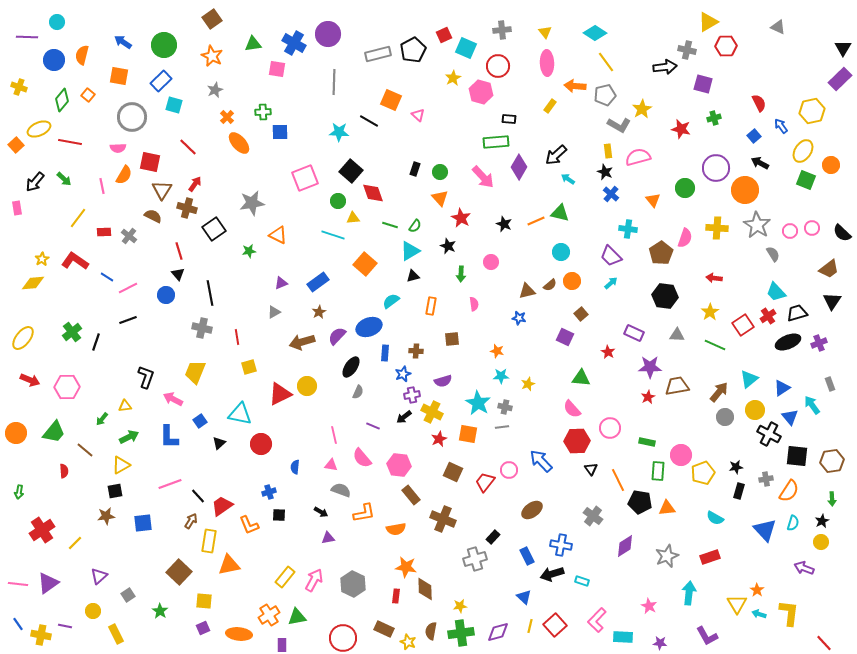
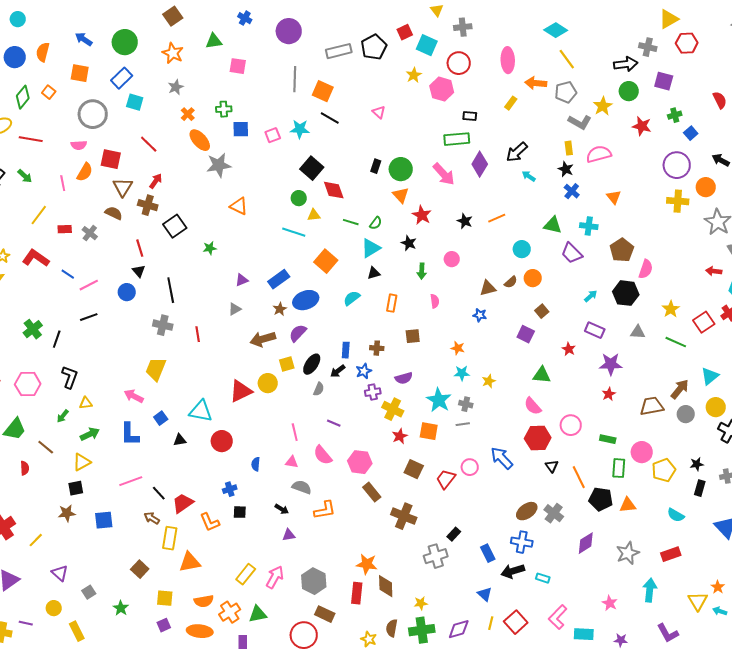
yellow triangle: (545, 32) -> (437, 10), moved
blue cross: (294, 43) -> (245, 18), moved, size x0.6
orange square: (391, 100) -> (323, 91), moved
blue square: (754, 136) -> (691, 133), moved
green circle: (440, 172) -> (401, 169), size x1.5
pink square: (305, 178) -> (273, 135), moved, size x0.6
green circle: (685, 188) -> (629, 91), moved
orange circle: (745, 190) -> (706, 187), size x0.7
gray star: (252, 203) -> (219, 165), moved
green triangle: (560, 213) -> (553, 225), moved
yellow cross: (717, 228) -> (678, 201), moved
orange triangle: (278, 235) -> (239, 206), moved
pink semicircle: (685, 238) -> (646, 269), moved
red arrow: (714, 278) -> (714, 271), moved
cyan arrow: (611, 283) -> (591, 296), moved
blue ellipse: (369, 327) -> (306, 300), moved
yellow square: (249, 367) -> (287, 364), moved
black L-shape: (146, 377) -> (70, 377), moved
brown trapezoid: (677, 386) -> (652, 406), moved
black arrow: (404, 417) -> (338, 371), moved
black triangle: (219, 443) -> (180, 440), turned 32
brown ellipse: (532, 510) -> (527, 511), moved
brown arrow: (191, 521) -> (152, 518), turned -91
orange semicircle: (396, 529) -> (204, 601), moved
brown square: (179, 572) -> (140, 569), size x0.7
purple triangle: (99, 576) -> (60, 573), turned -36
red rectangle: (396, 596) -> (357, 593), size x1.5
brown rectangle: (384, 629) -> (325, 614), moved

